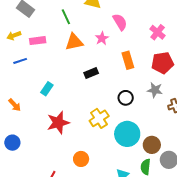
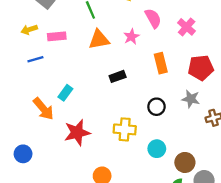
pink cross: (158, 32) -> (187, 27), moved
orange arrow: (15, 105) -> (43, 109), moved, size x1.5
yellow cross: (99, 118) -> (125, 129), turned 36
cyan circle: (127, 134) -> (157, 149), size x0.6

